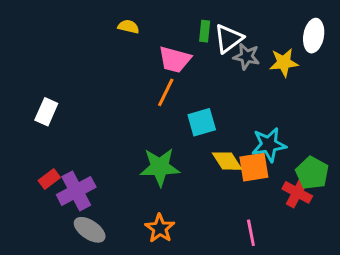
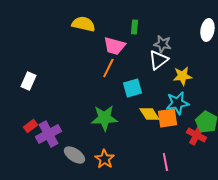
yellow semicircle: (128, 27) -> (83, 24), size x1.6
white triangle: (229, 39) -> (158, 60), moved
yellow star: (284, 62) -> (182, 76), moved
gray ellipse: (90, 230) -> (74, 155), moved

